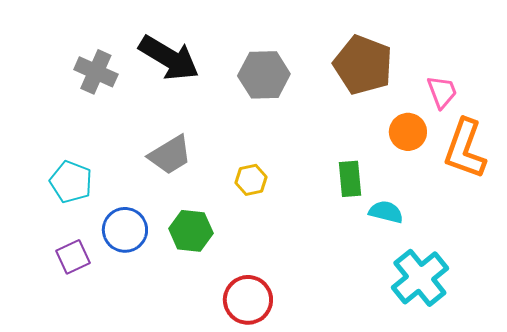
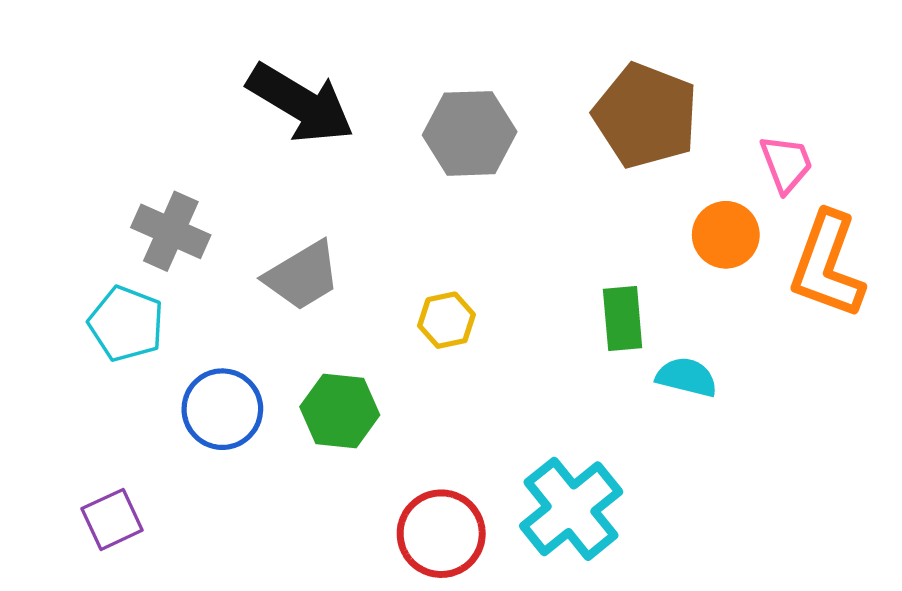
gray cross: (96, 72) -> (171, 231), moved
purple square: (73, 257) -> (112, 519), moved
cyan cross: (420, 278) -> (571, 509), moved

